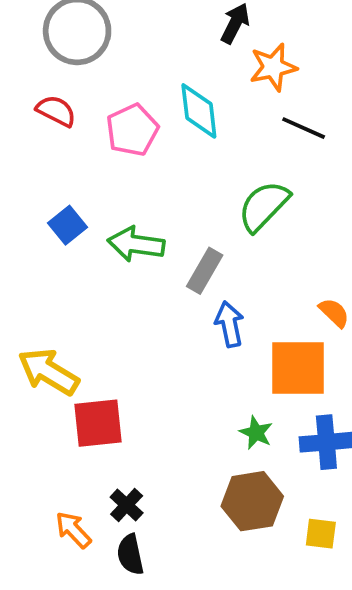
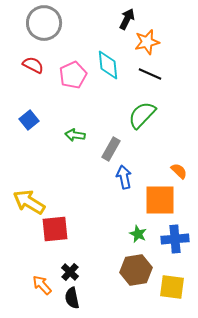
black line: (304, 128) -> (150, 74), moved
blue square: (68, 225) -> (29, 120), moved
green arrow: (136, 244) -> (75, 135), size x0.7
yellow square: (321, 534) -> (172, 287), size x1.5

